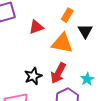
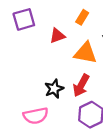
orange rectangle: (67, 15) -> (82, 17), moved

